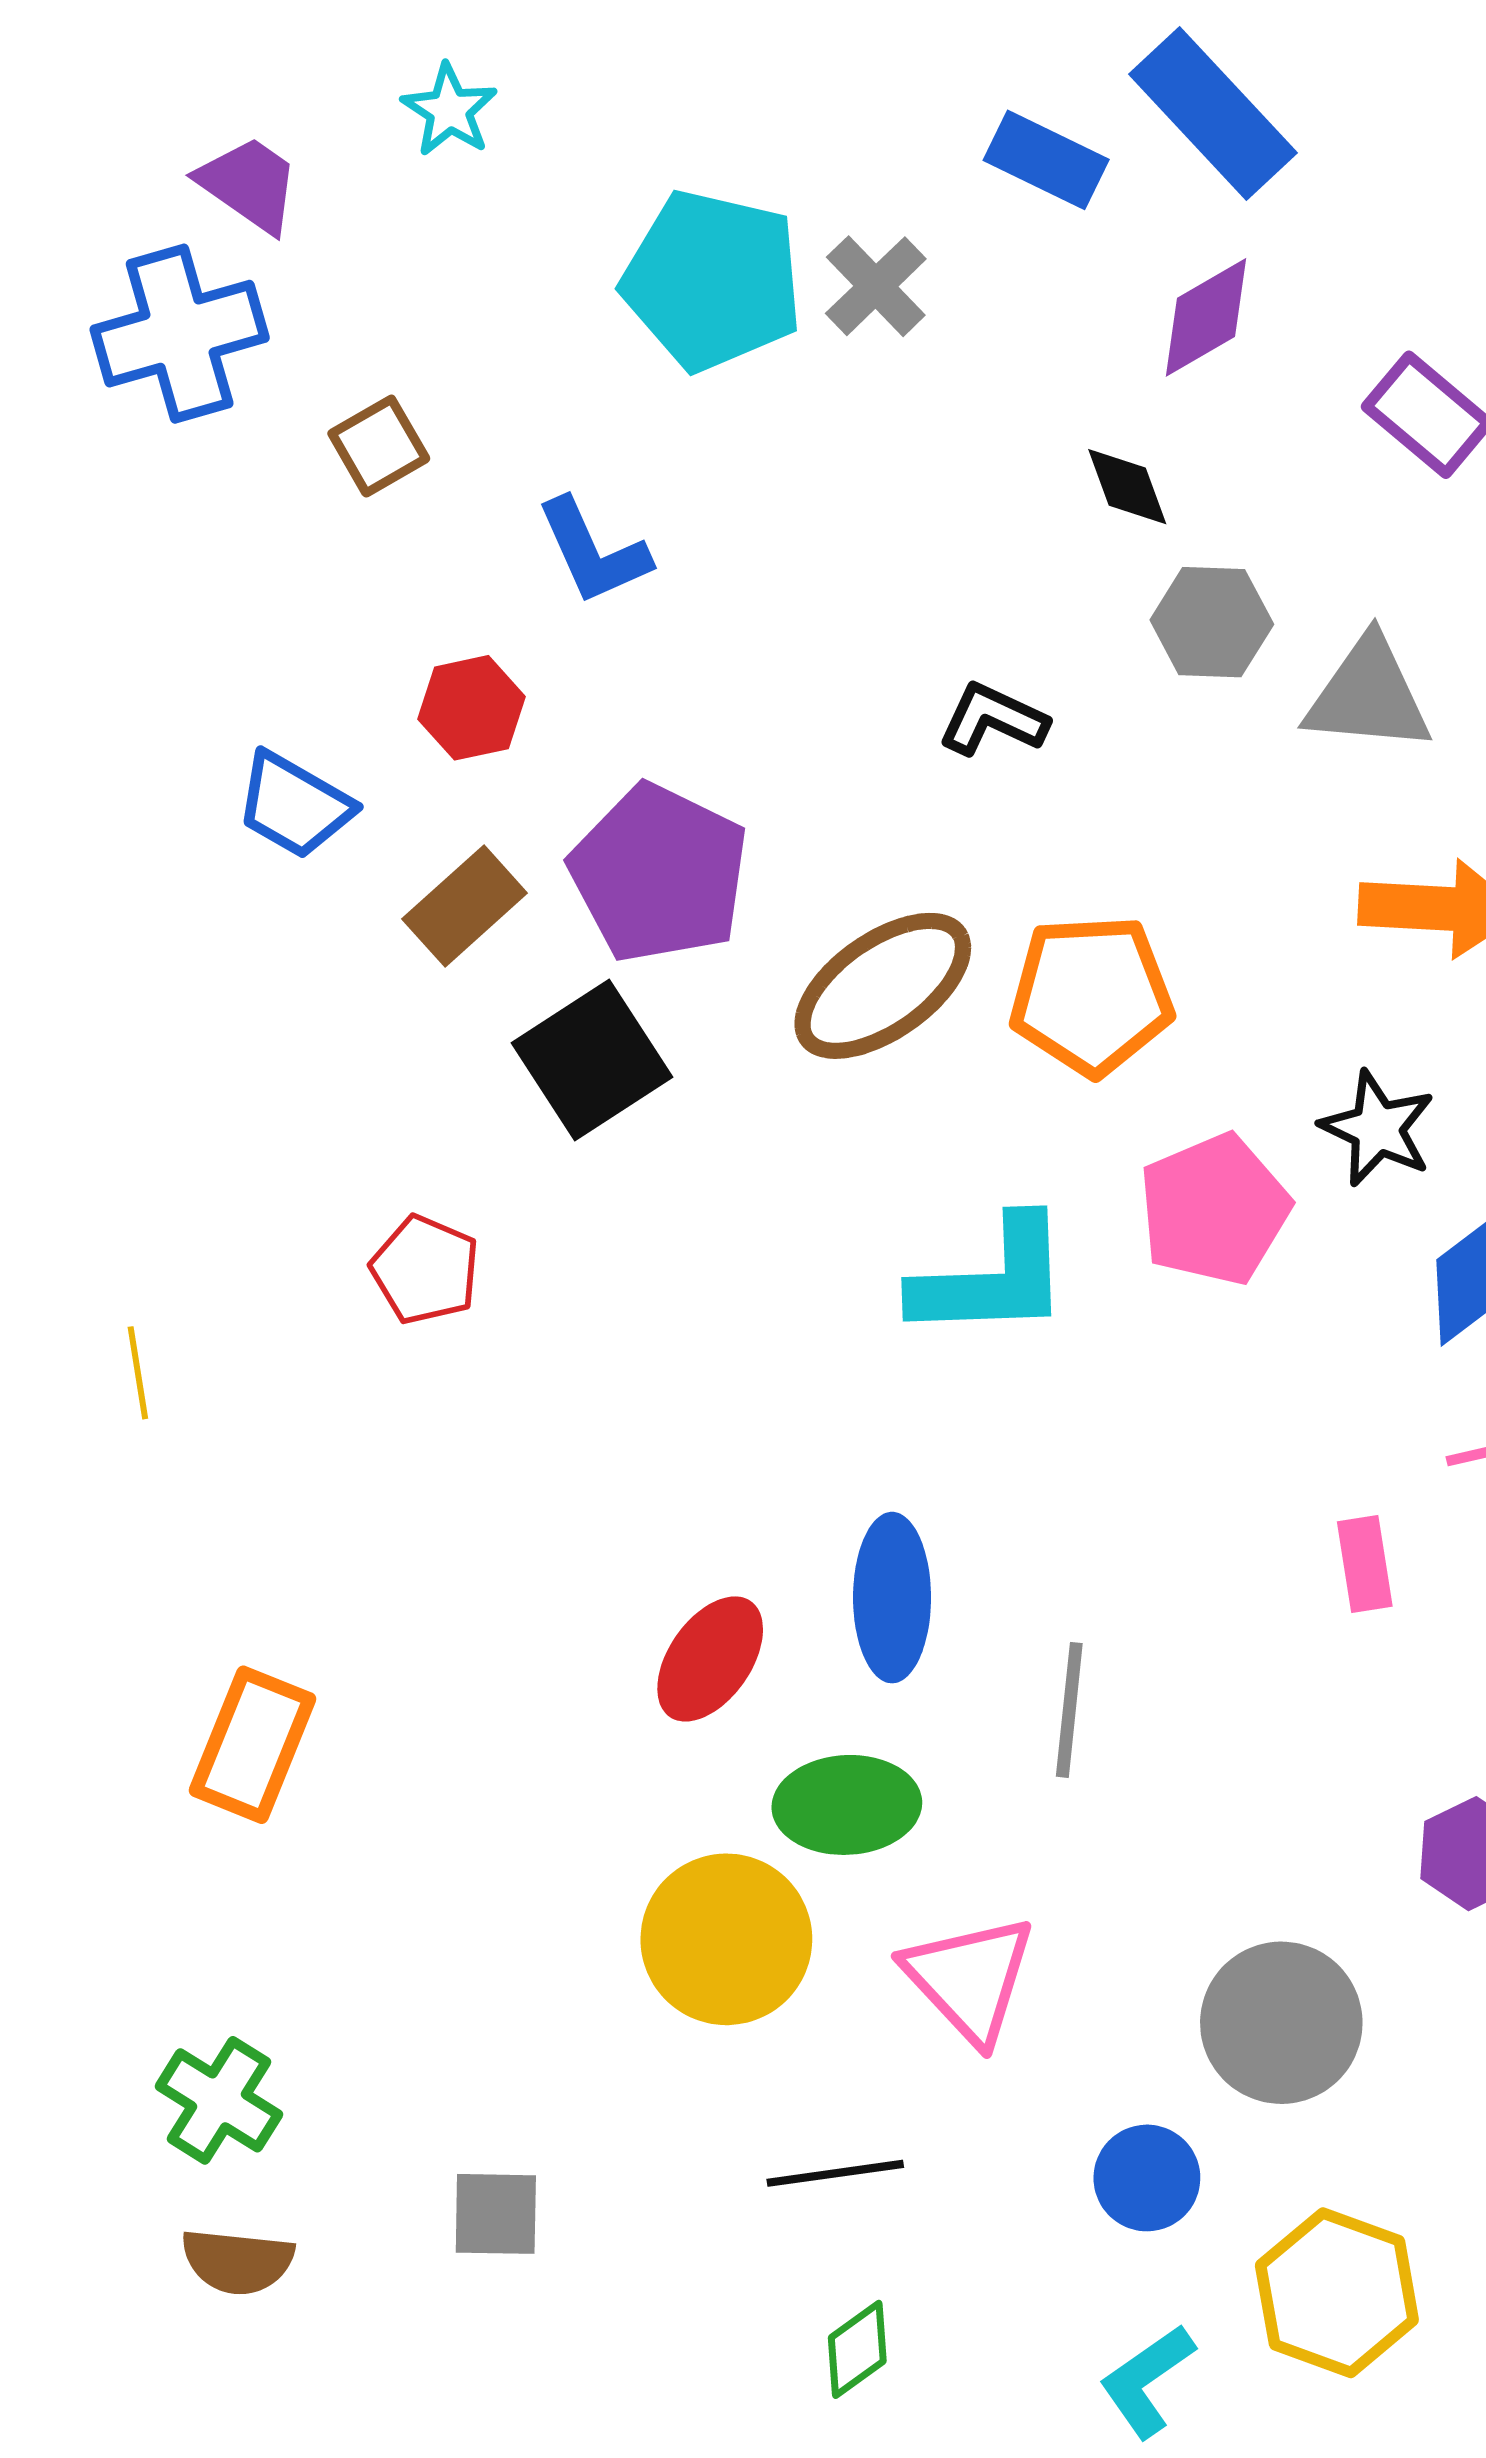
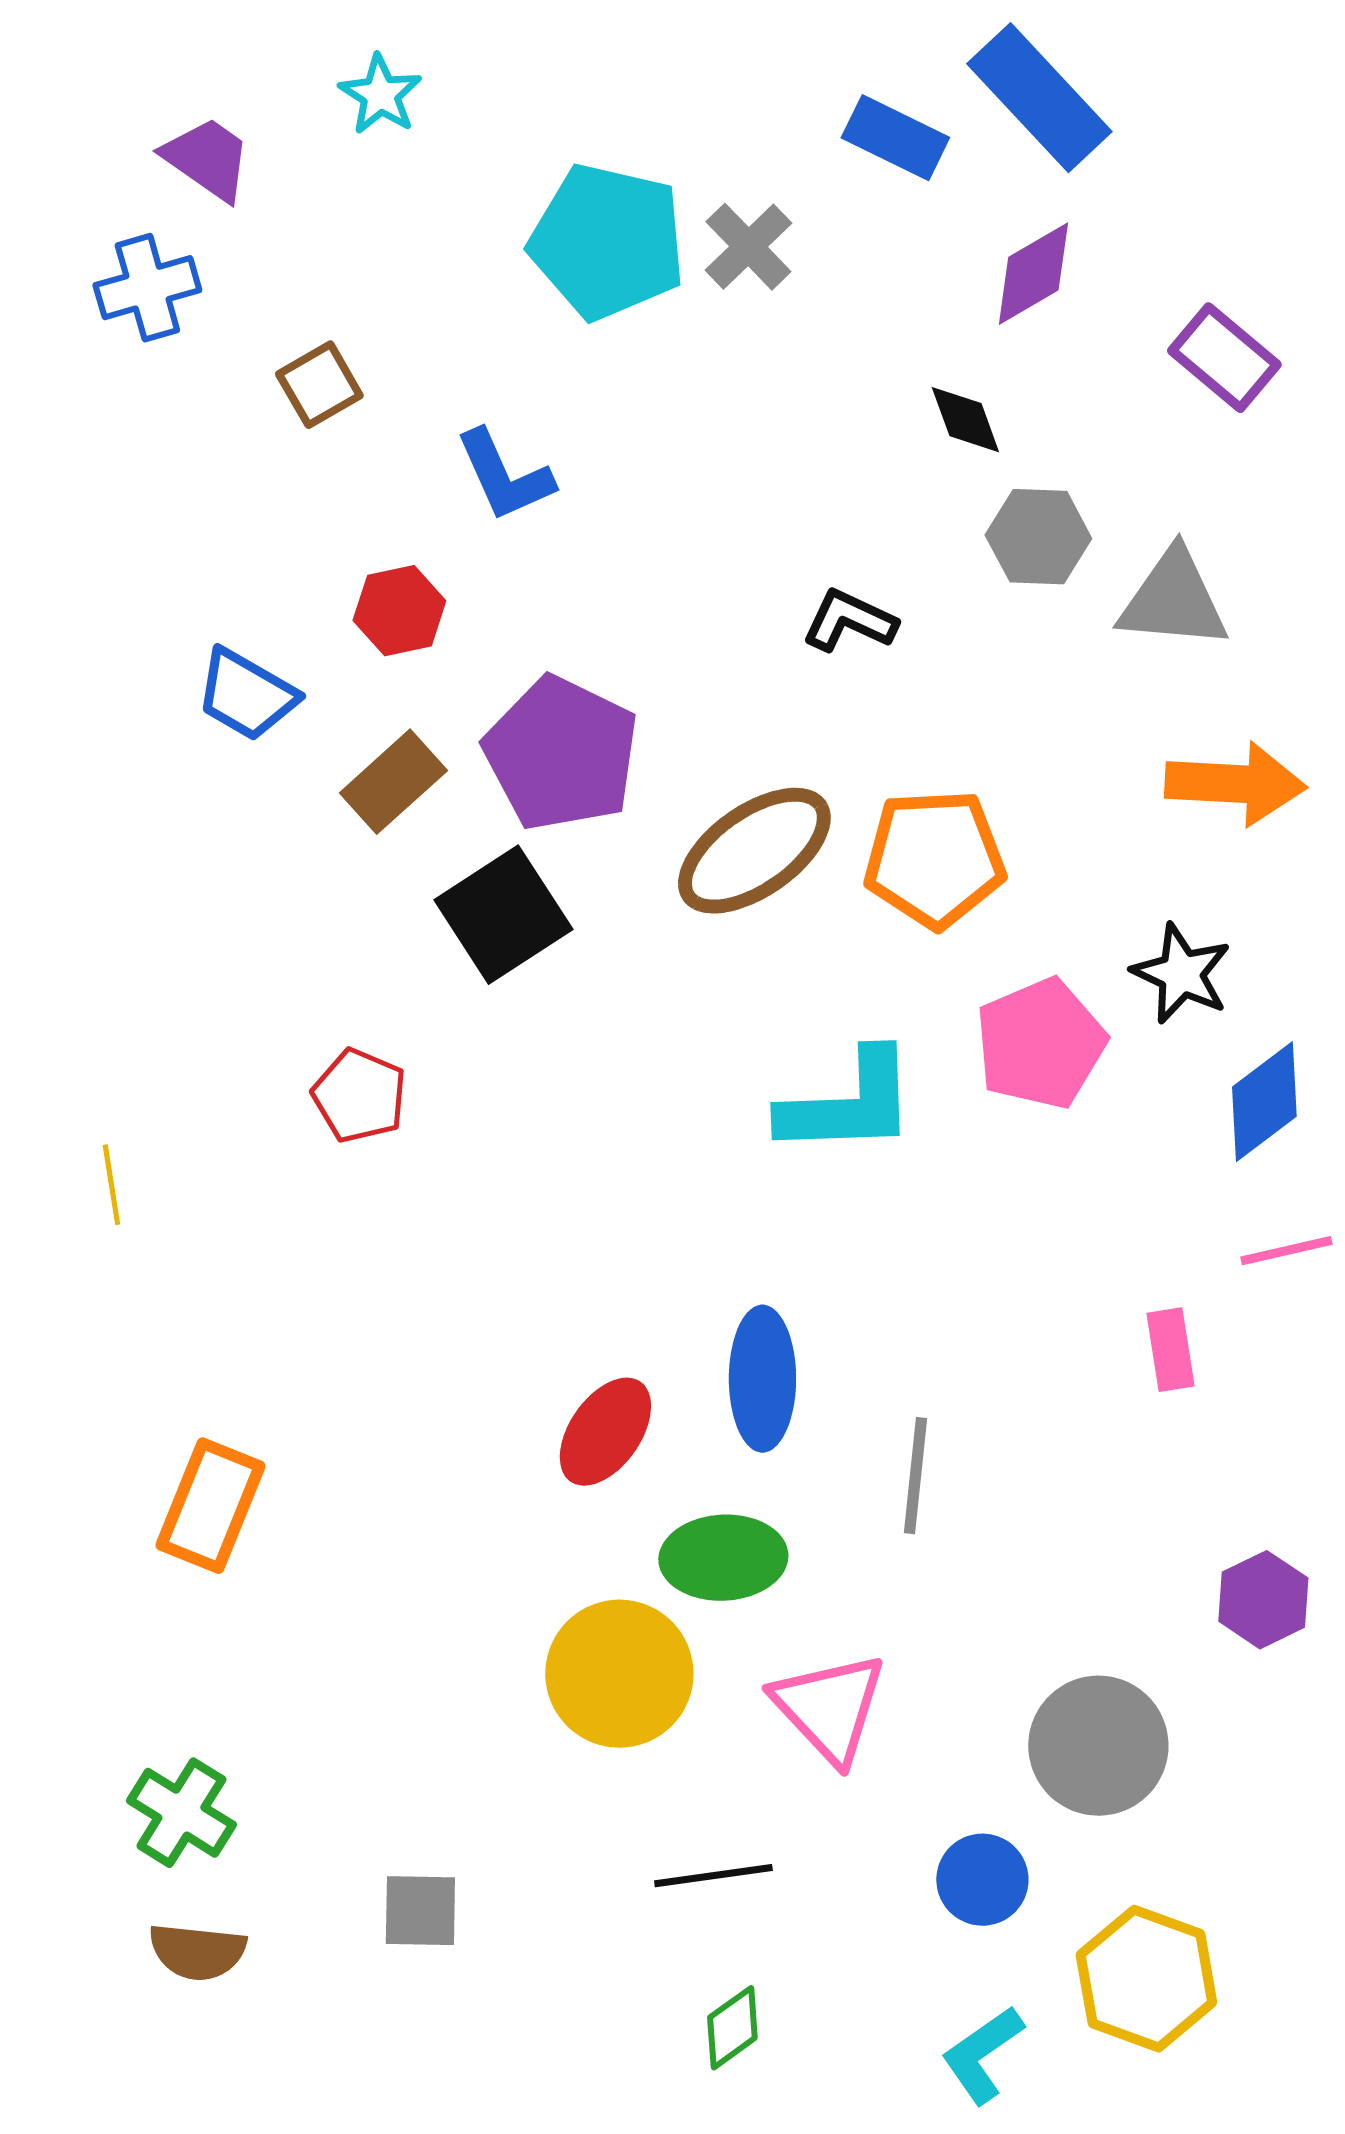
blue cross: (180, 334) -> (147, 288), size x0.7

